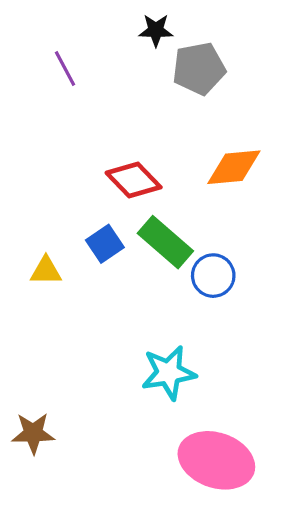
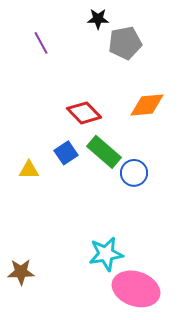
cyan star: (169, 373) -> (106, 254), moved

